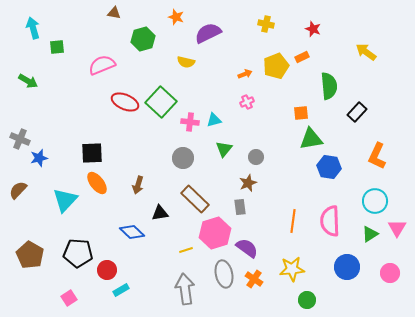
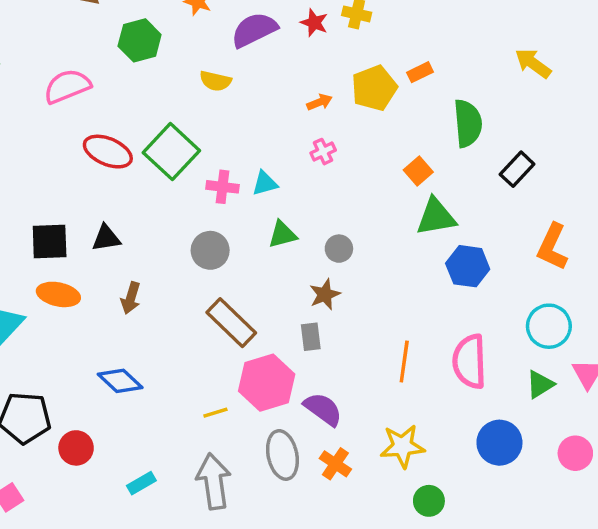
red star: (313, 29) -> (314, 23), moved
orange square: (301, 113) -> (418, 171), turned -35
green triangle: (224, 149) -> (282, 234), turned 36
orange ellipse: (97, 183) -> (58, 294), turned -40
black triangle: (160, 213) -> (106, 238), moved
cyan rectangle: (121, 290) -> (141, 483), moved

